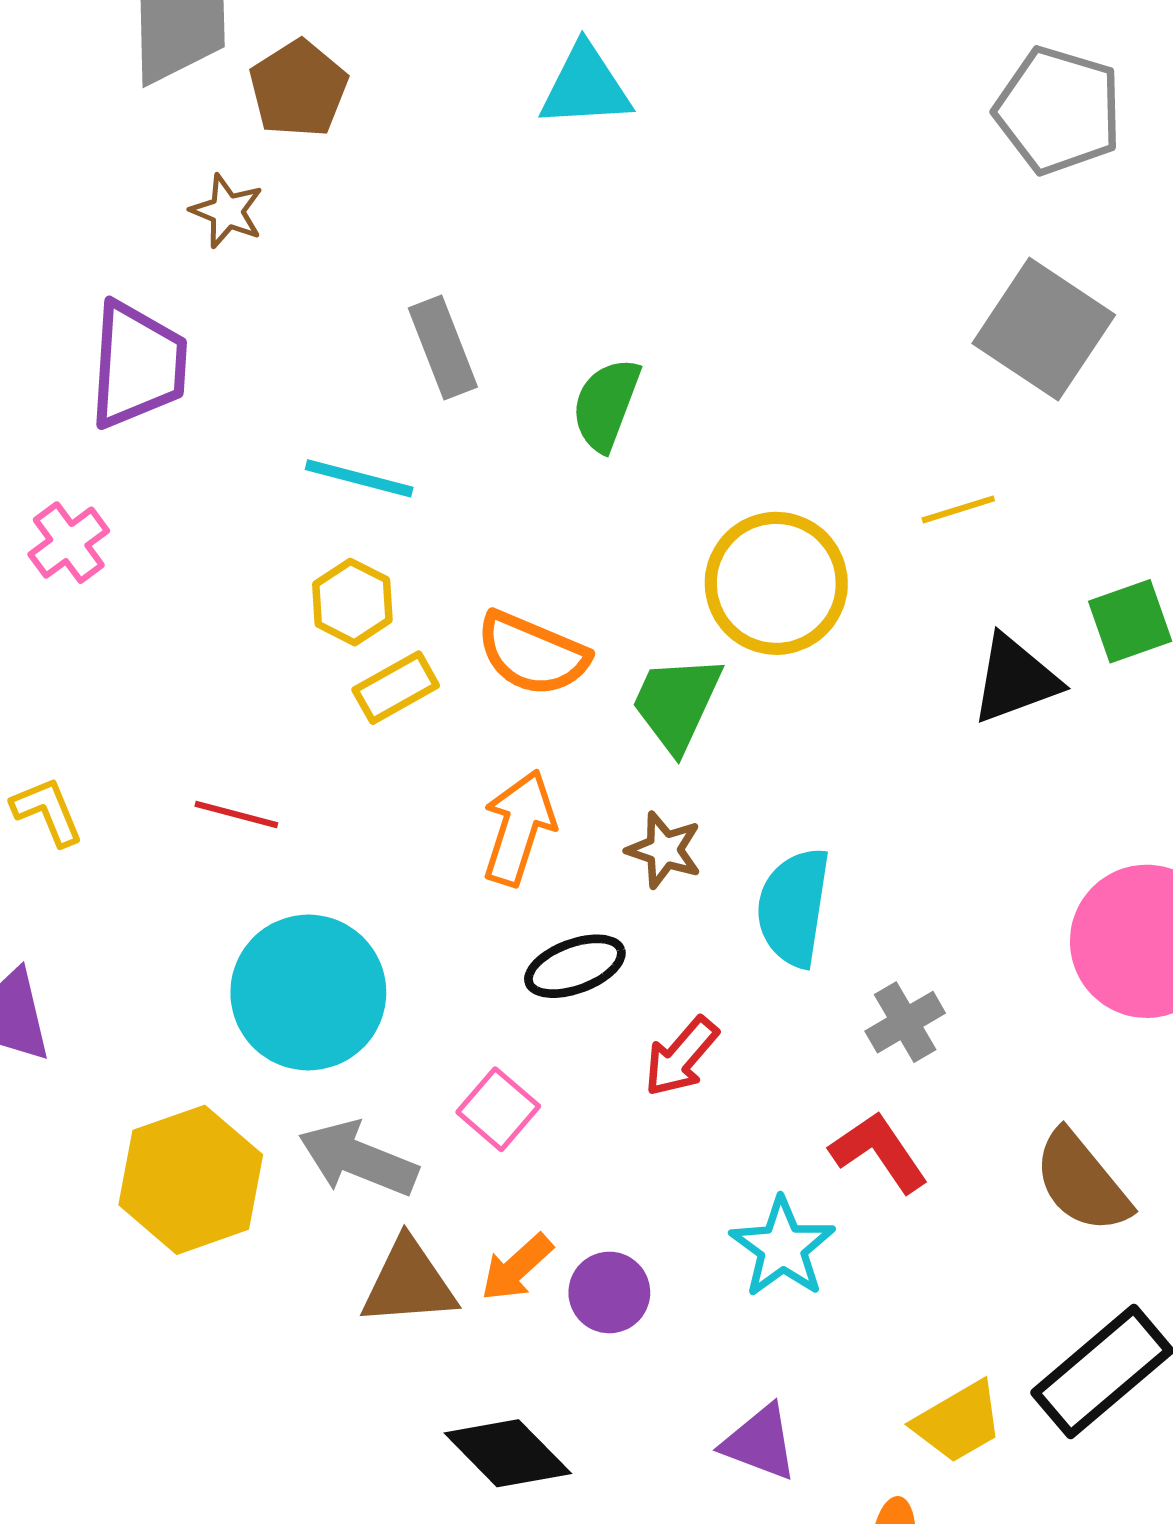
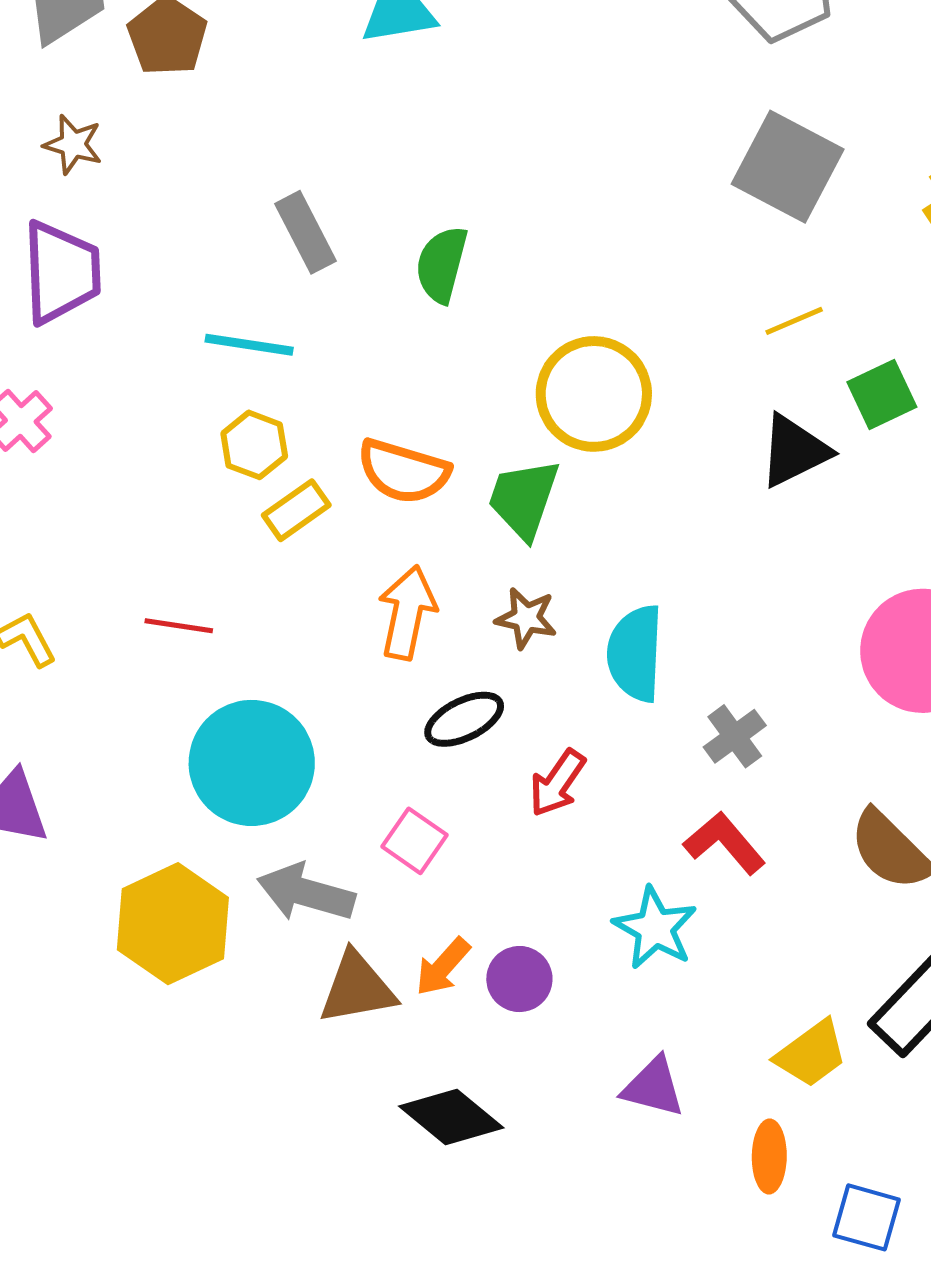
brown star: (227, 211) -> (73, 144), moved
yellow line: (958, 509) -> (794, 321), moved

